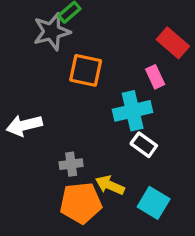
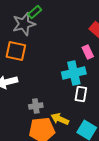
orange square: (86, 70) -> (16, 51), moved
white rectangle: (144, 145) -> (81, 94), turned 63

